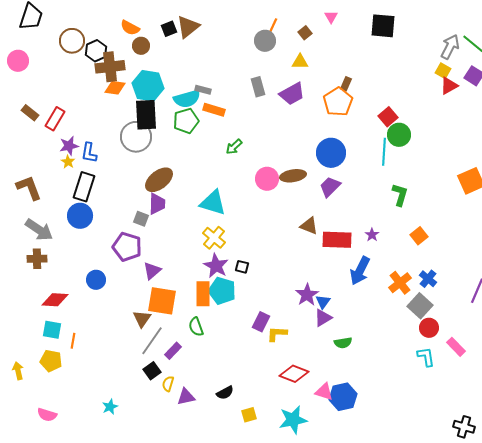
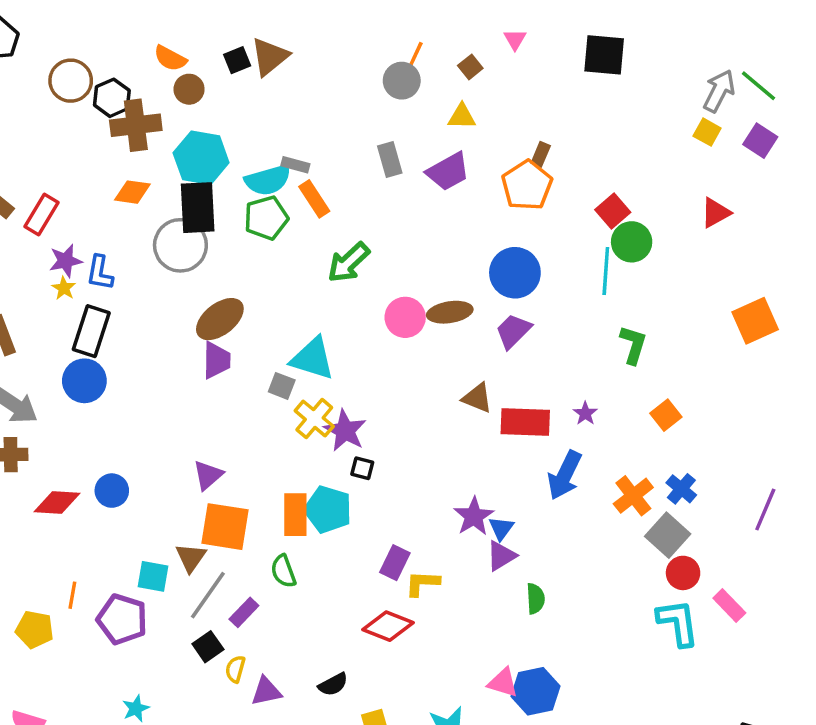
red triangle: (449, 86) -> (716, 213), moved
orange diamond: (115, 88) -> (132, 192), moved
orange rectangle: (214, 110) -> (314, 199), turned 40
green arrow: (234, 147) -> (349, 262), size x1.5
gray square: (141, 219) -> (282, 386), moved
purple pentagon: (127, 247) -> (122, 619), moved
purple star: (216, 266) -> (345, 431), moved
red diamond: (55, 300) -> (57, 503), moved
cyan square: (52, 330) -> (153, 576), moved
green semicircle: (343, 343) -> (536, 599), turned -84
cyan L-shape: (426, 357) -> (678, 623), size x1.4
red diamond: (294, 374) -> (388, 626), moved

